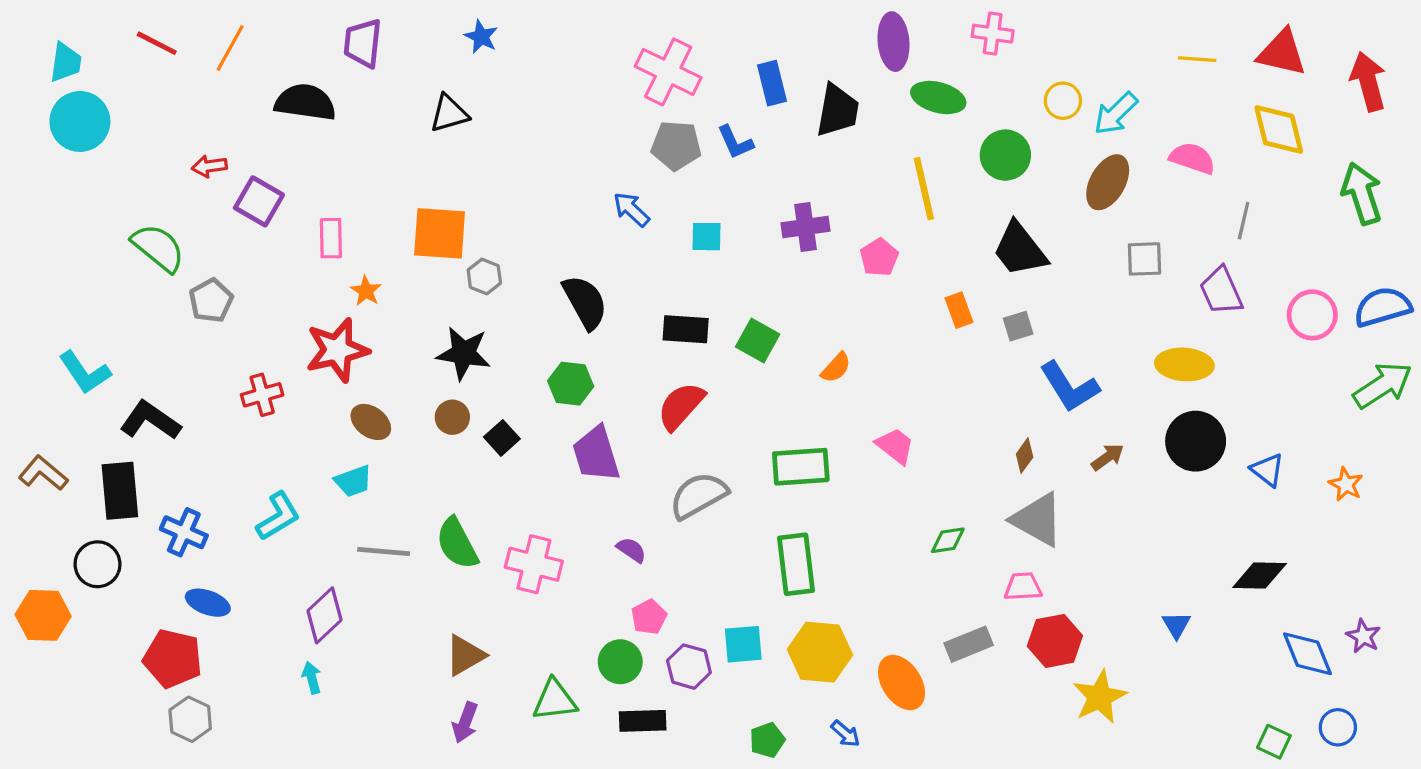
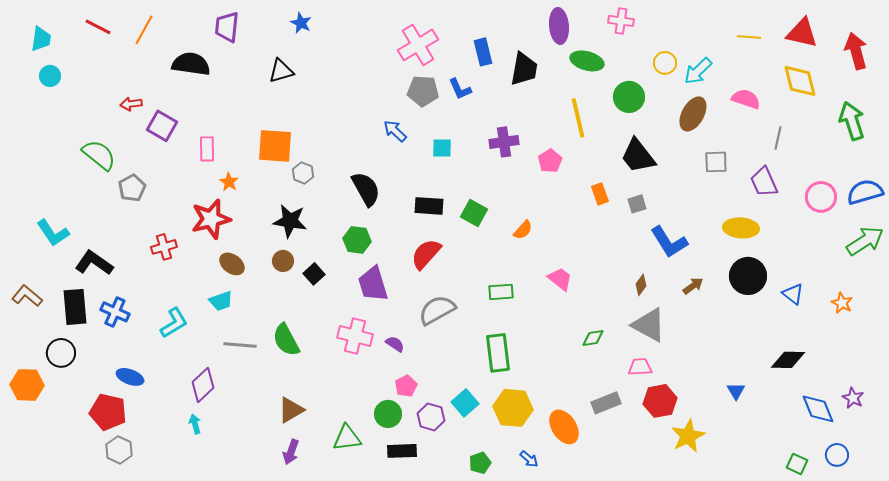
pink cross: (668, 72) -> (418, 45), turned 33
cyan circle: (80, 121) -> (50, 76), size x0.6
green rectangle: (801, 467) -> (501, 292), size x0.7
blue cross: (184, 532) -> (115, 312), moved
pink cross: (534, 564) -> (355, 336), moved
cyan square: (743, 644) -> (465, 403), turned -36

